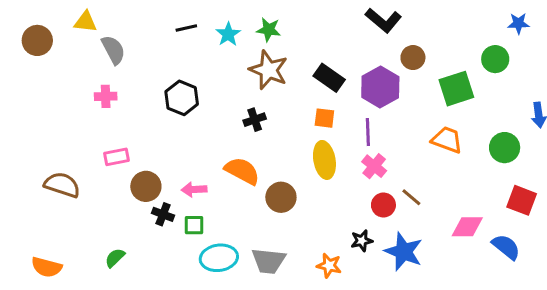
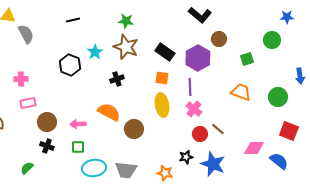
cyan star: (228, 34) -> (95, 52), moved
green square: (456, 89) -> (247, 59), size x0.6
pink cross: (106, 96) -> (21, 79), moved
black cross: (163, 214) -> (47, 146), moved

